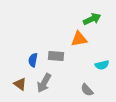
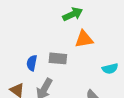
green arrow: (92, 19) -> (73, 14), moved

